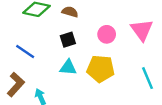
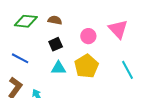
yellow pentagon: (101, 69) -> (86, 66), turned -30

